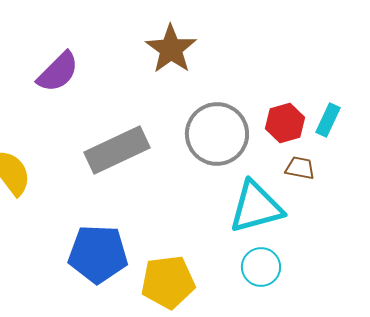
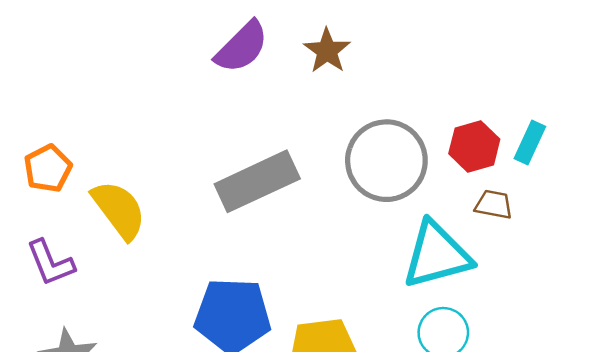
brown star: (171, 49) -> (327, 51), size x0.7
purple semicircle: (58, 72) -> (242, 47), moved

